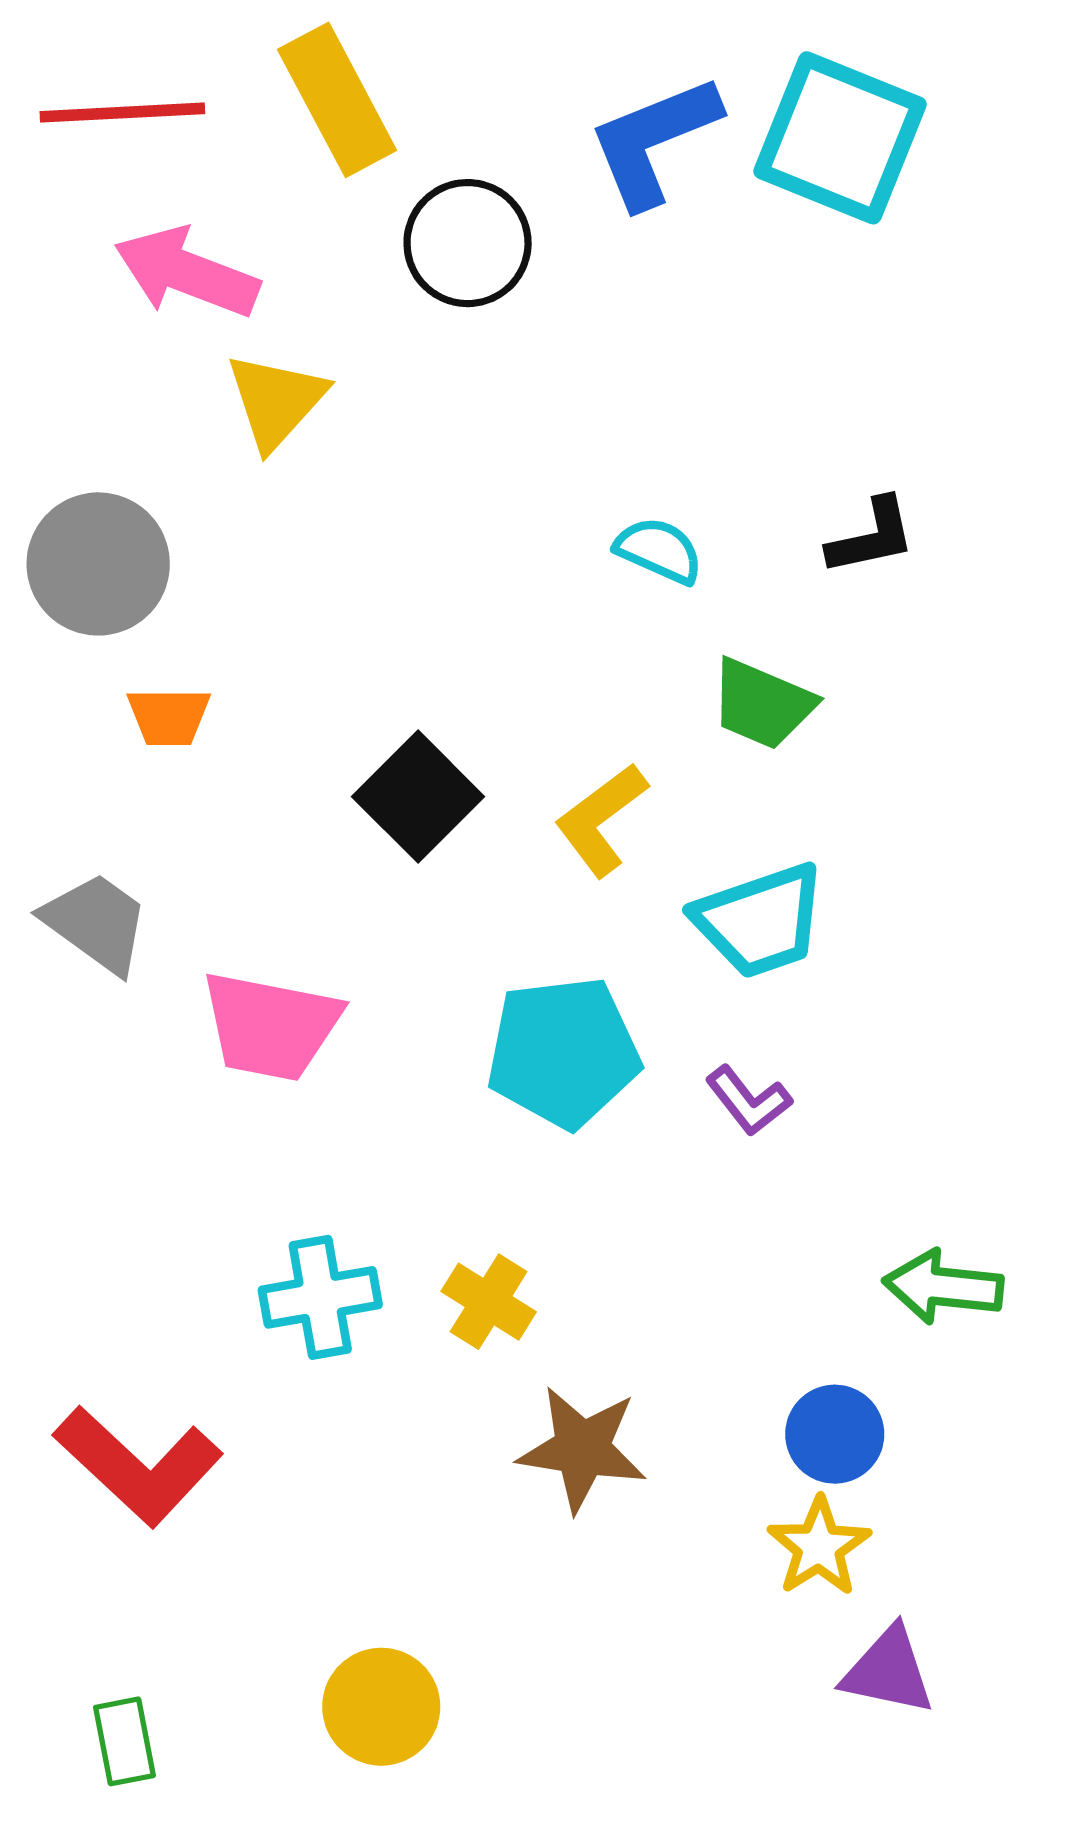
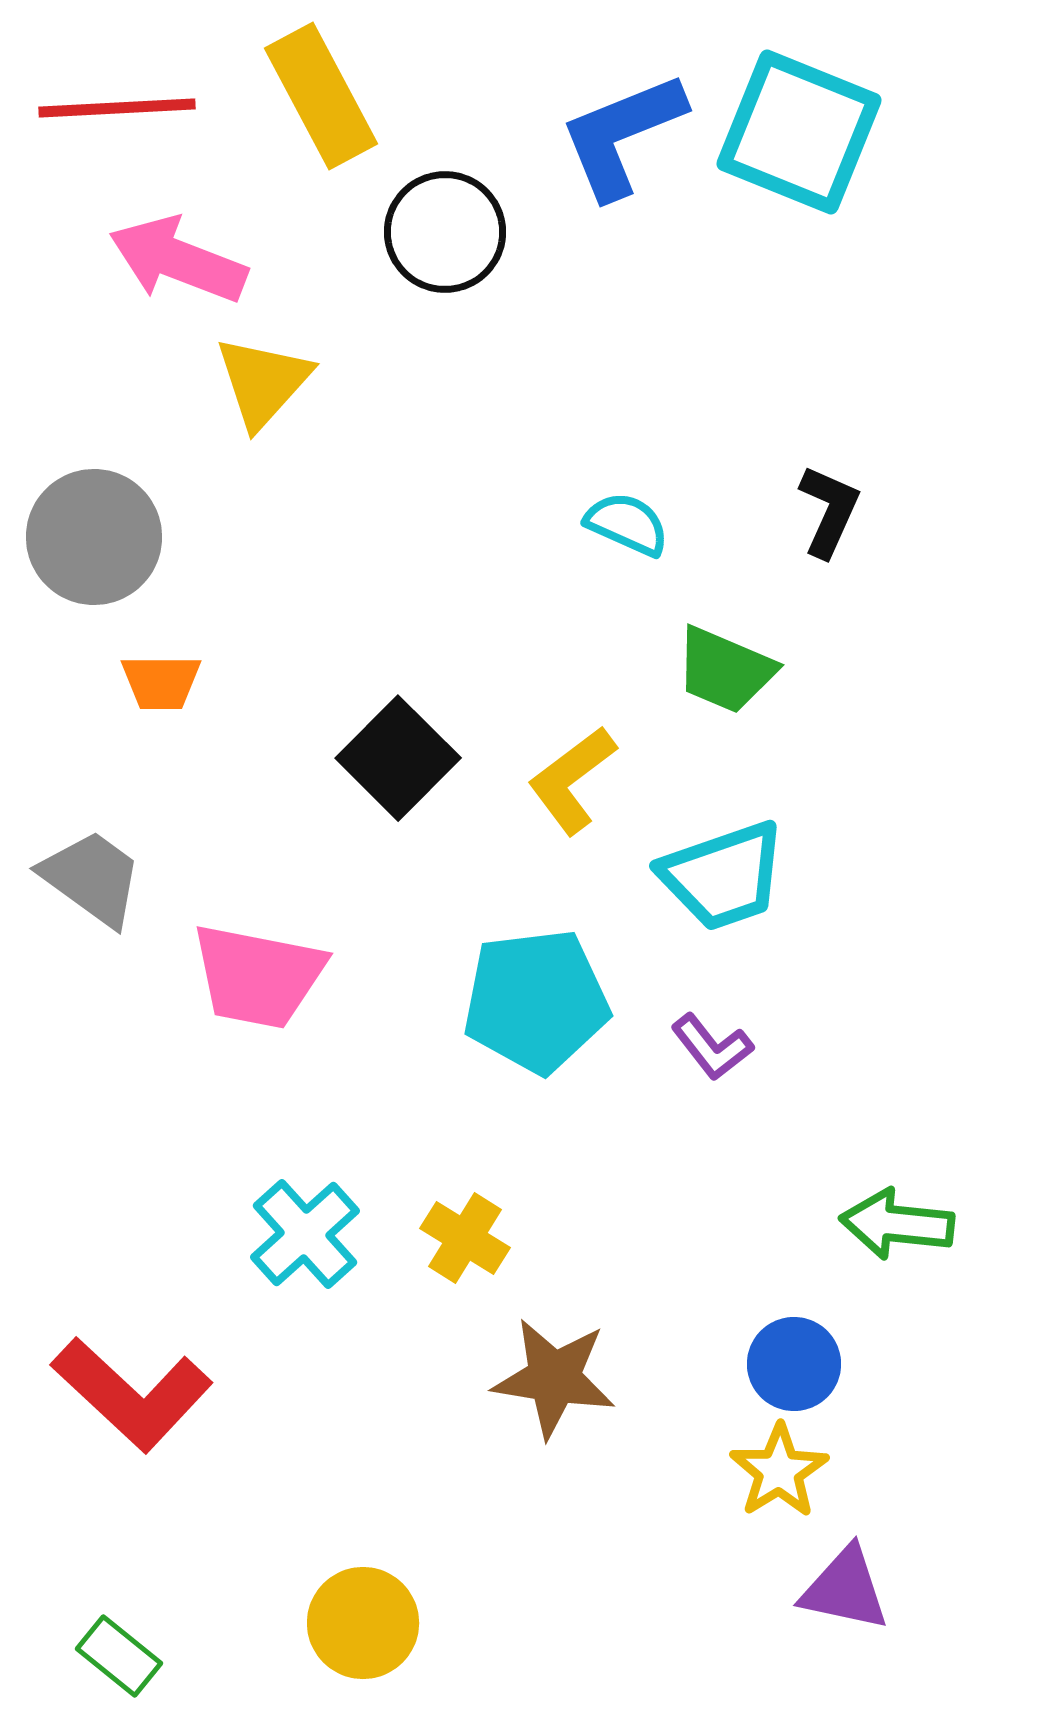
black L-shape: (872, 537) -> (829, 511), turned -54
cyan cross: (320, 1297) -> (305, 1234), turned -32
green rectangle: (125, 1741) -> (119, 1656), turned -40

